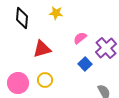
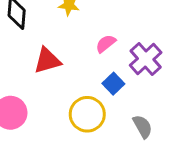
yellow circle: (45, 80) -> (87, 114), moved, size x1.5

